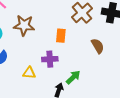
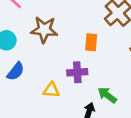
green arrow: (73, 77) -> (107, 95), turned -98

